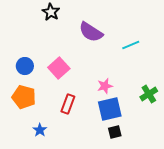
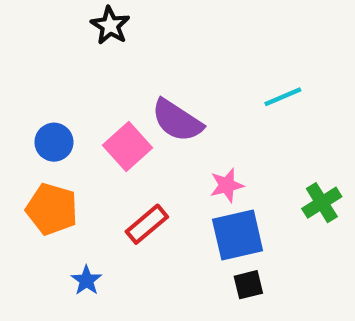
purple semicircle: (91, 32) -> (177, 121), moved
red rectangle: (68, 104) -> (147, 224), turned 30

